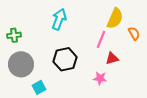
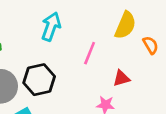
pink line: (101, 39) -> (90, 53), moved
black hexagon: (65, 59) -> (39, 80), moved

